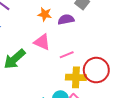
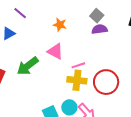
purple semicircle: (66, 19) -> (100, 29), moved
yellow cross: (76, 77) -> (77, 80), moved

